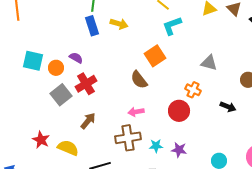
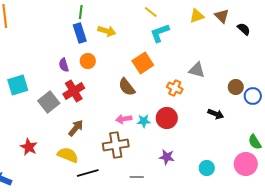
purple semicircle: (76, 58) -> (64, 65), turned -136
cyan square: (33, 61) -> (18, 85), moved, turned -30
orange circle: (56, 68) -> (88, 61), moved
orange cross: (193, 90) -> (175, 88), moved
cyan star: (156, 146) -> (144, 121), moved
yellow semicircle: (68, 148) -> (68, 155), moved

